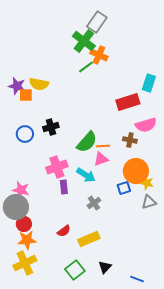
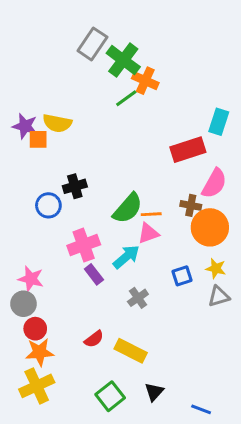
gray rectangle: (97, 22) -> (92, 44), moved
pink semicircle: (146, 125) -> (214, 183), turned -45
blue circle: (25, 134) -> (48, 205), moved
orange circle: (136, 171) -> (210, 227), moved
cyan arrow: (86, 175) -> (126, 257), turned -72
purple rectangle: (64, 187) -> (94, 274), turned -32
gray circle: (16, 207) -> (23, 304), size x0.7
yellow rectangle: (89, 239) -> (131, 351), turned 50

